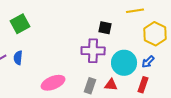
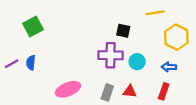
blue arrow: (148, 62) -> (169, 67), turned 48
cyan circle: (124, 63) -> (137, 62), moved, size x0.6

